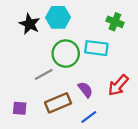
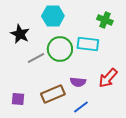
black star: (30, 24) -> (20, 34), moved
gray line: (44, 74) -> (36, 58), moved
purple semicircle: (85, 90) -> (78, 82), turned 133

